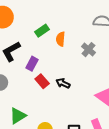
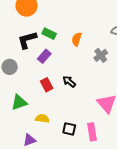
green rectangle: (42, 31) -> (49, 34), moved, turned 48
red rectangle: (42, 81) -> (47, 85), moved

